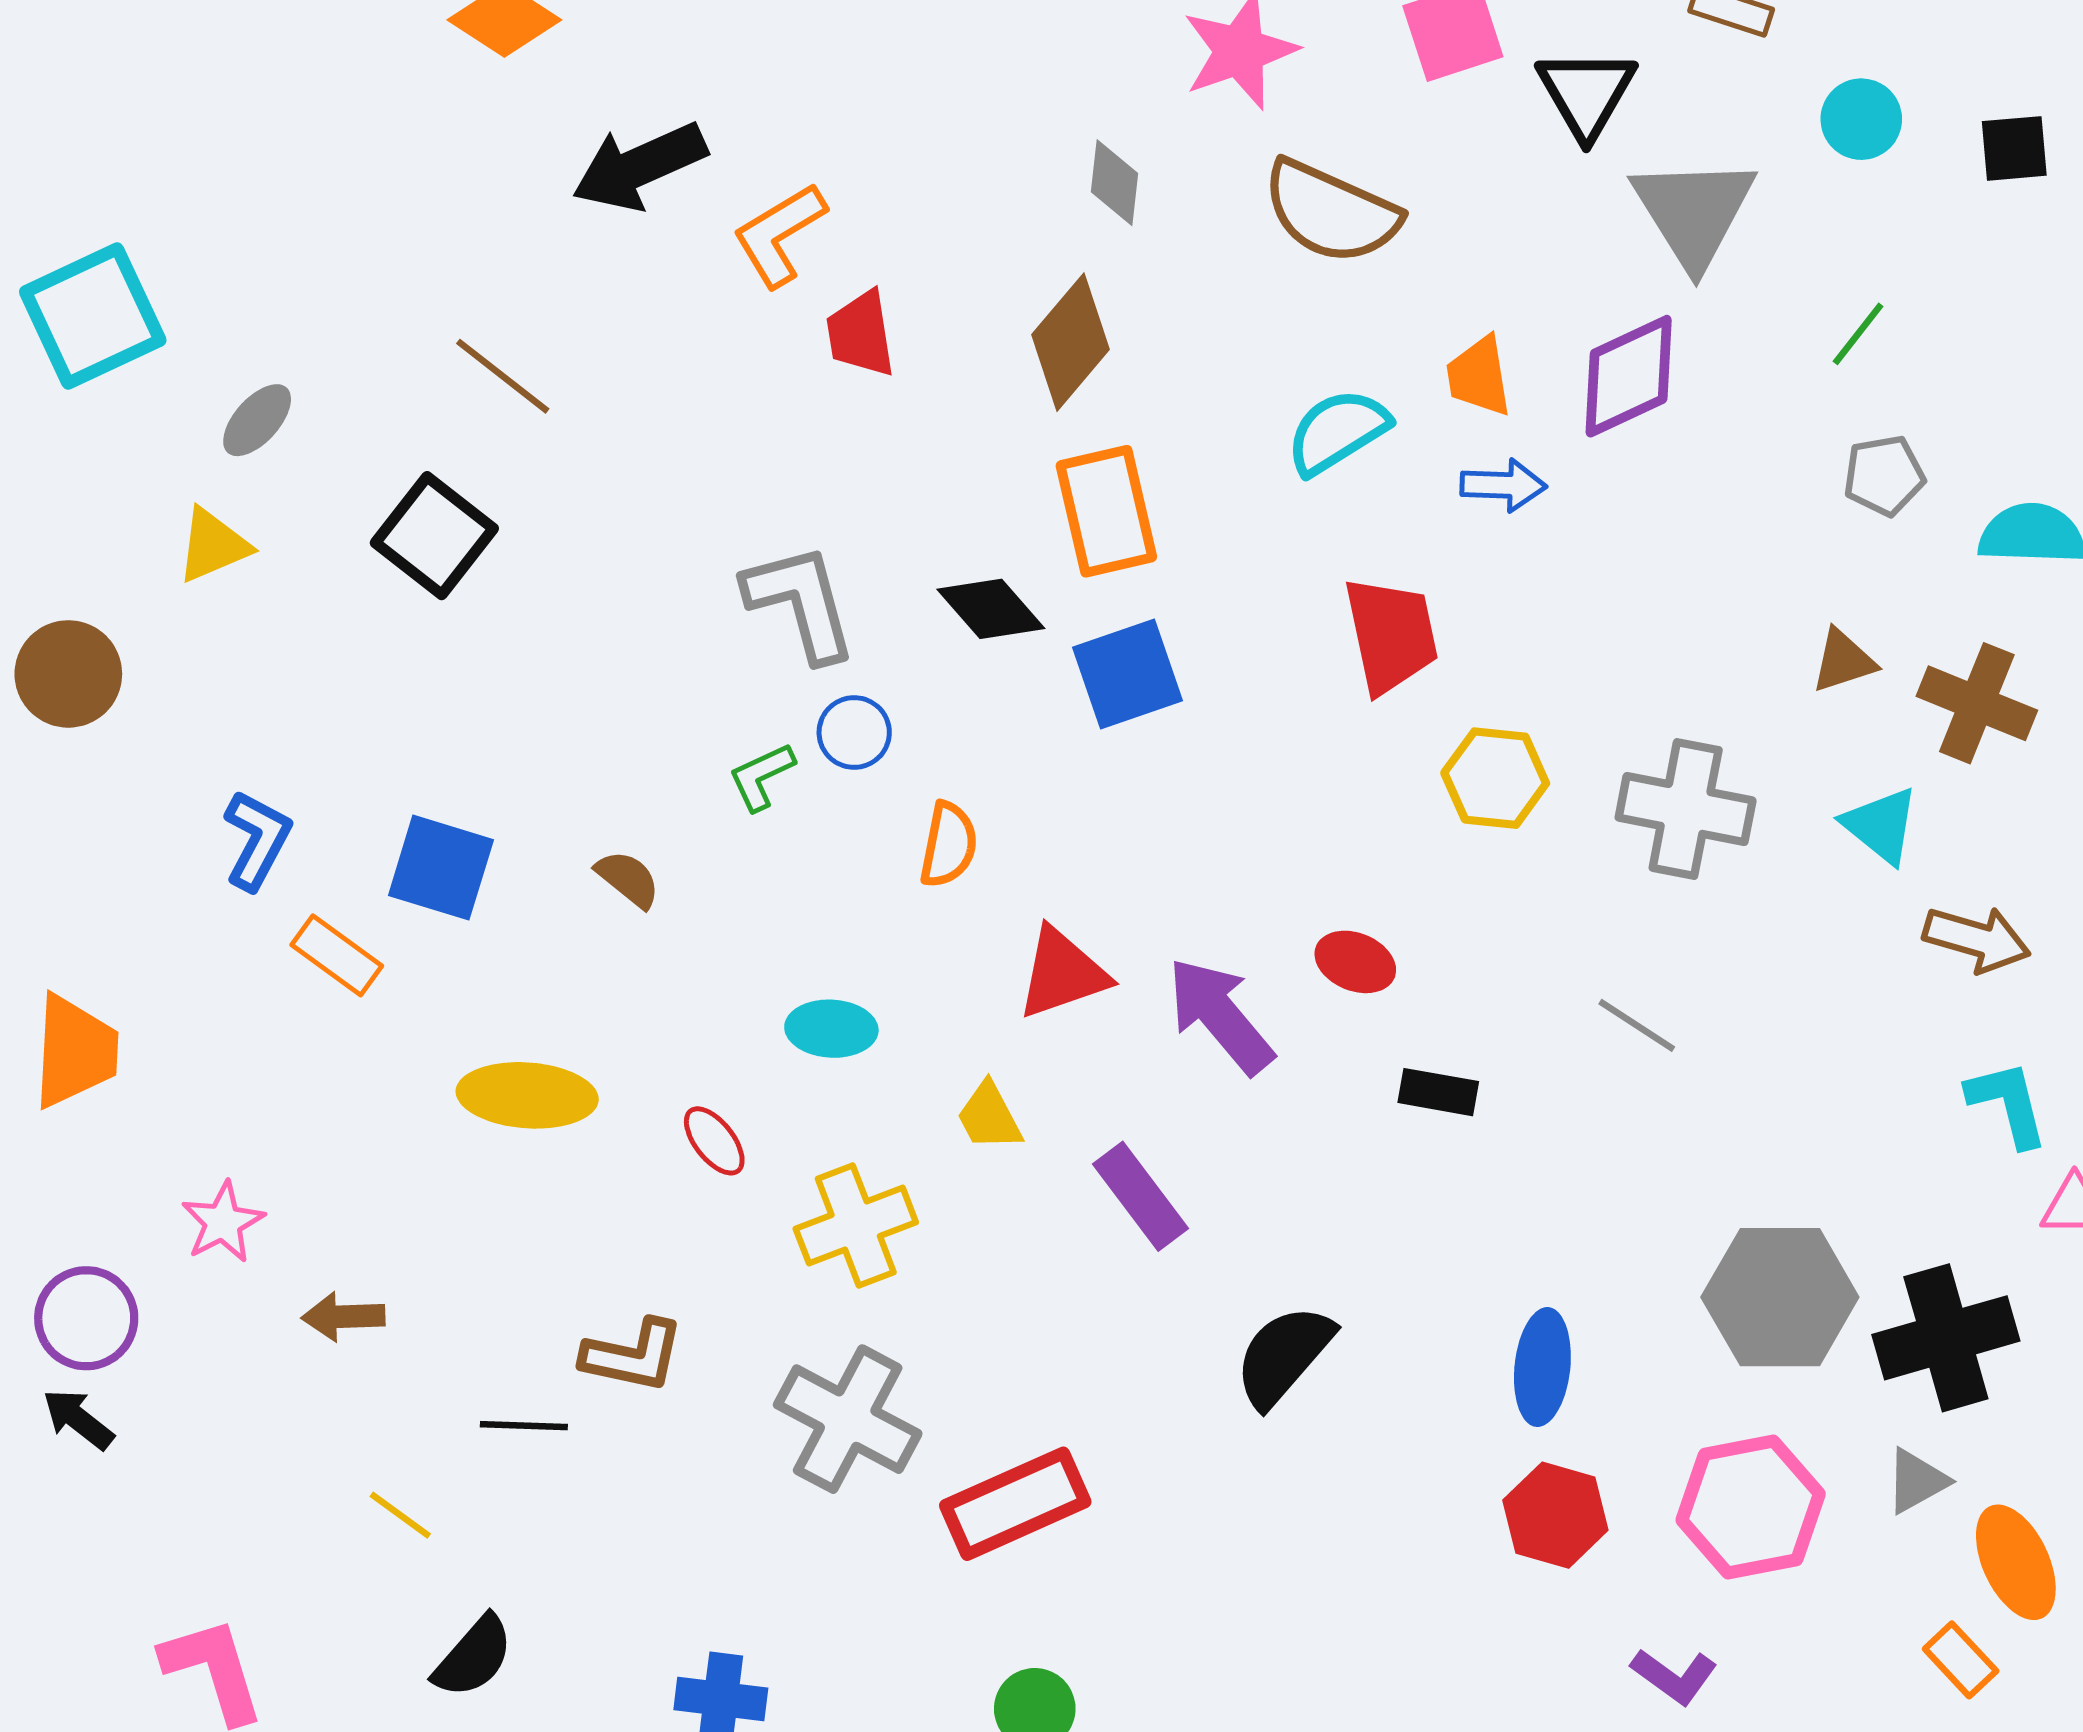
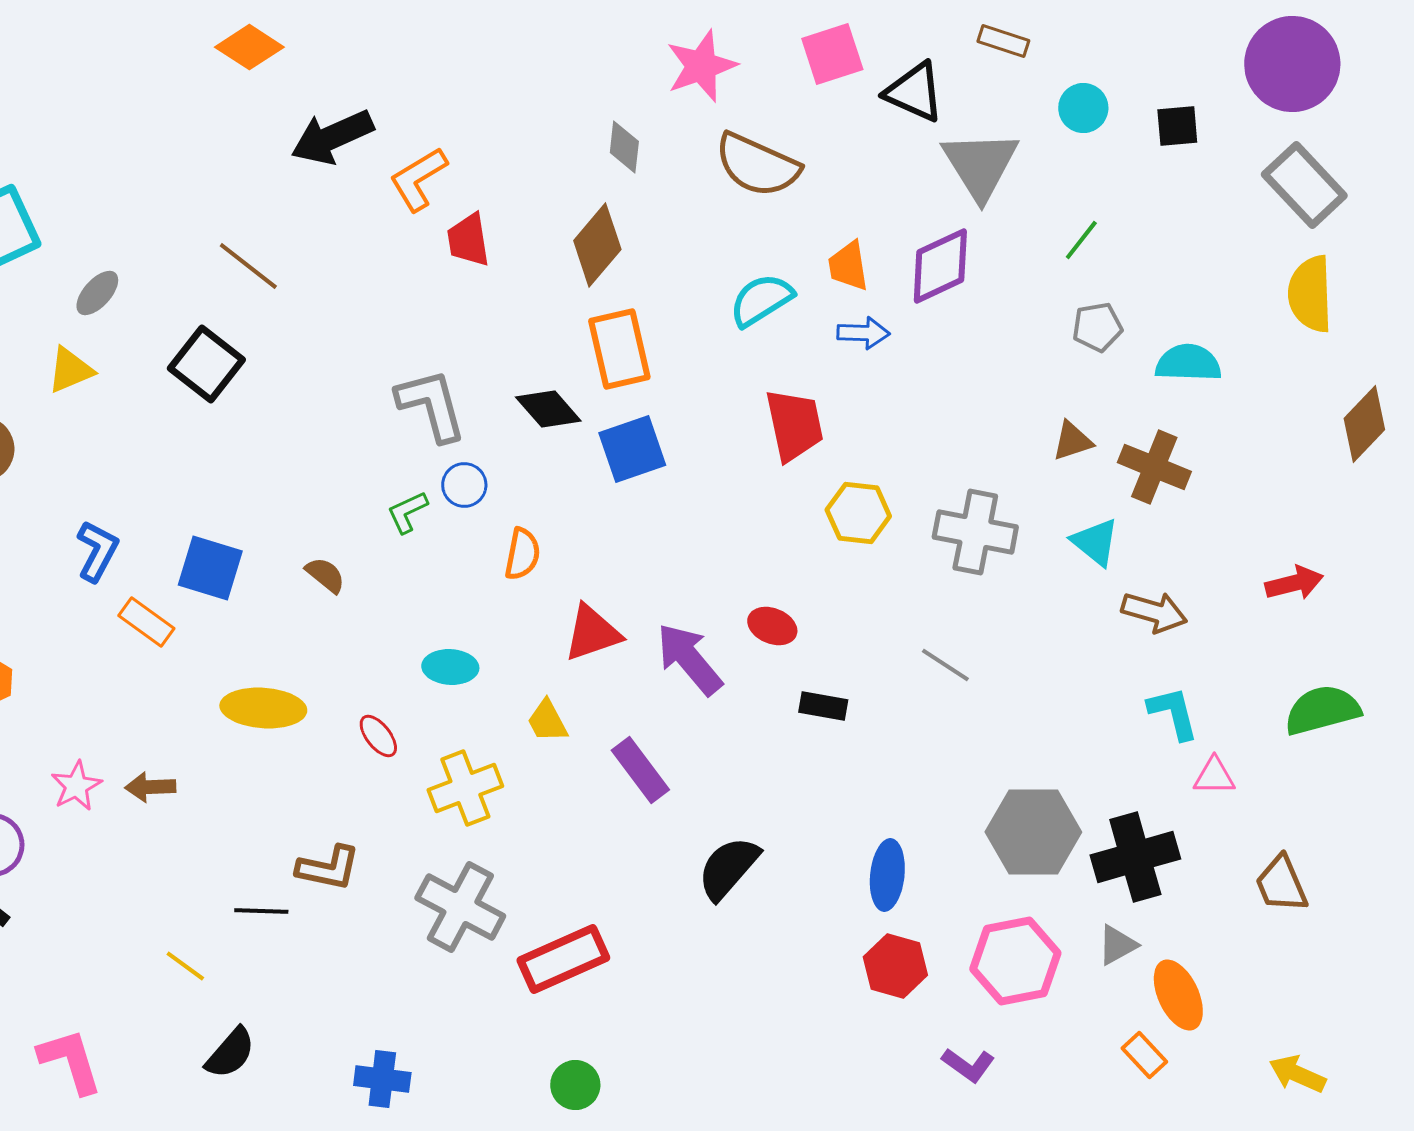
black triangle: (1586, 93) -> (914, 92), turned -36
brown arrow: (343, 1317) -> (150, 787), moved

